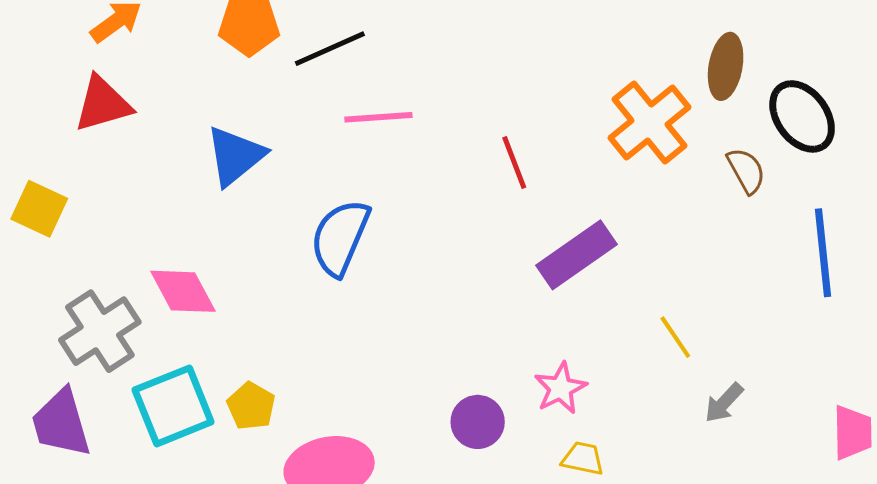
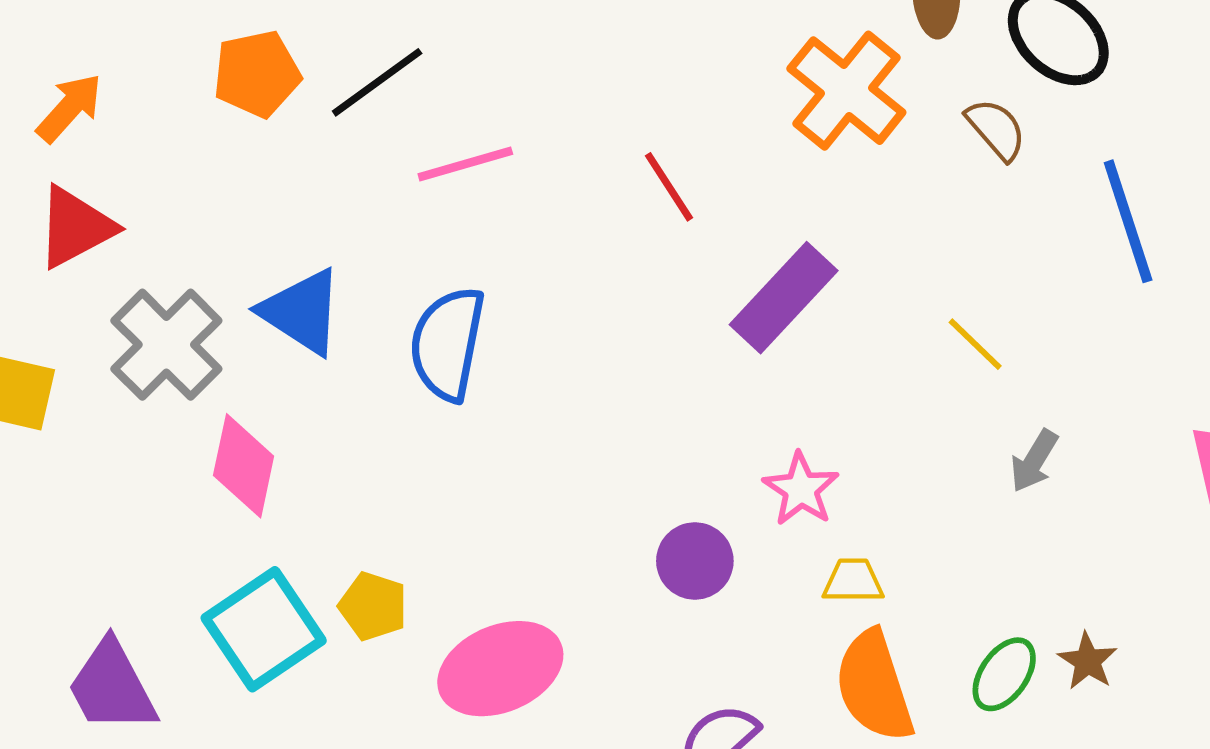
blue triangle: (235, 156) -> (302, 312), moved, turned -36
pink diamond: (183, 291) -> (244, 466), turned 52
gray cross: (100, 331) -> (166, 345), moved
yellow line: (675, 337) -> (975, 344), moved

